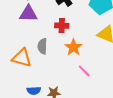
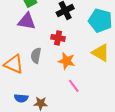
orange star: (73, 47) -> (67, 61), turned -30

